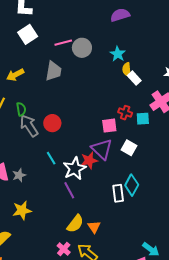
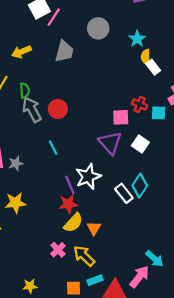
pink line: (63, 43) -> (54, 17), moved, turned -48
red star: (89, 160) -> (68, 204), moved
white star: (75, 169) -> (88, 177), moved
white rectangle: (118, 193) -> (124, 193), turned -36

